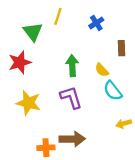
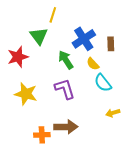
blue cross: (96, 23) -> (84, 39), moved, size x1.6
green triangle: (33, 32) -> (39, 36), moved
green arrow: (72, 66) -> (66, 60), turned -30

